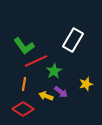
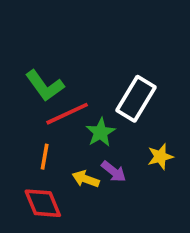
white rectangle: (73, 40) -> (136, 99), moved
red diamond: (23, 109) -> (43, 203), turned 35

